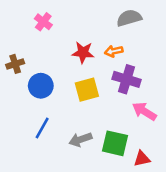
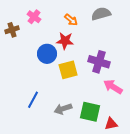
orange arrow: (114, 51) -> (71, 20), moved, turned -128
brown cross: (15, 64) -> (12, 30), moved
blue circle: (41, 86) -> (47, 54), moved

